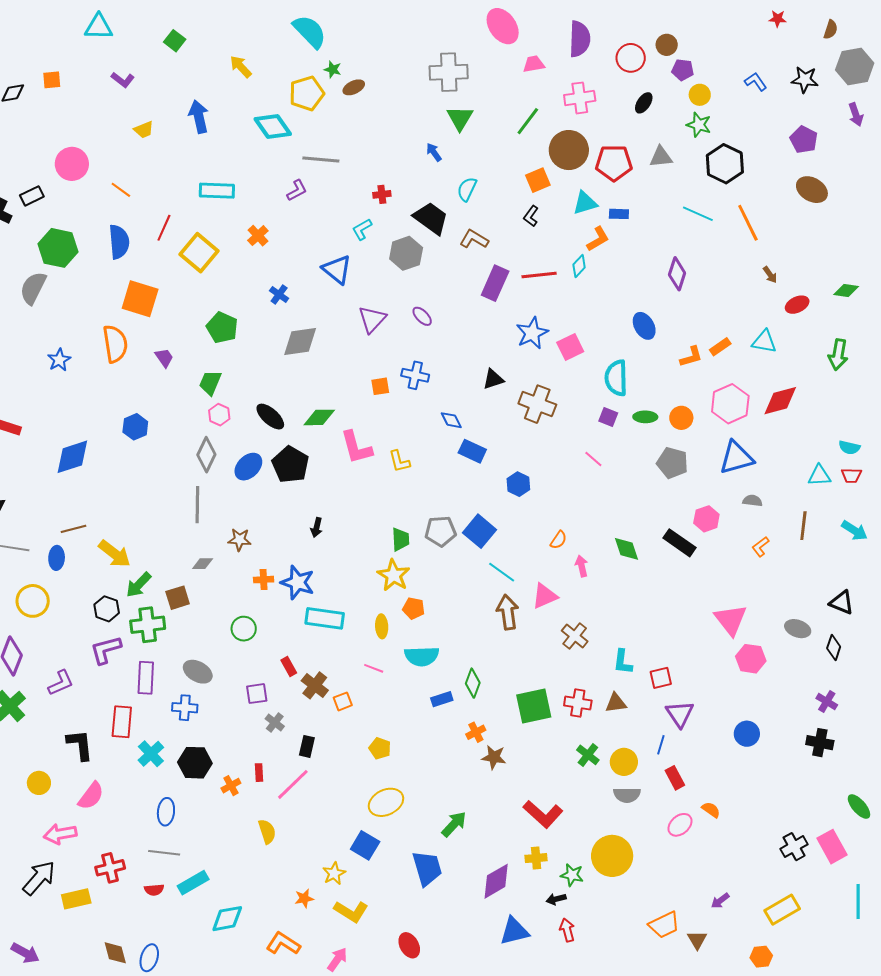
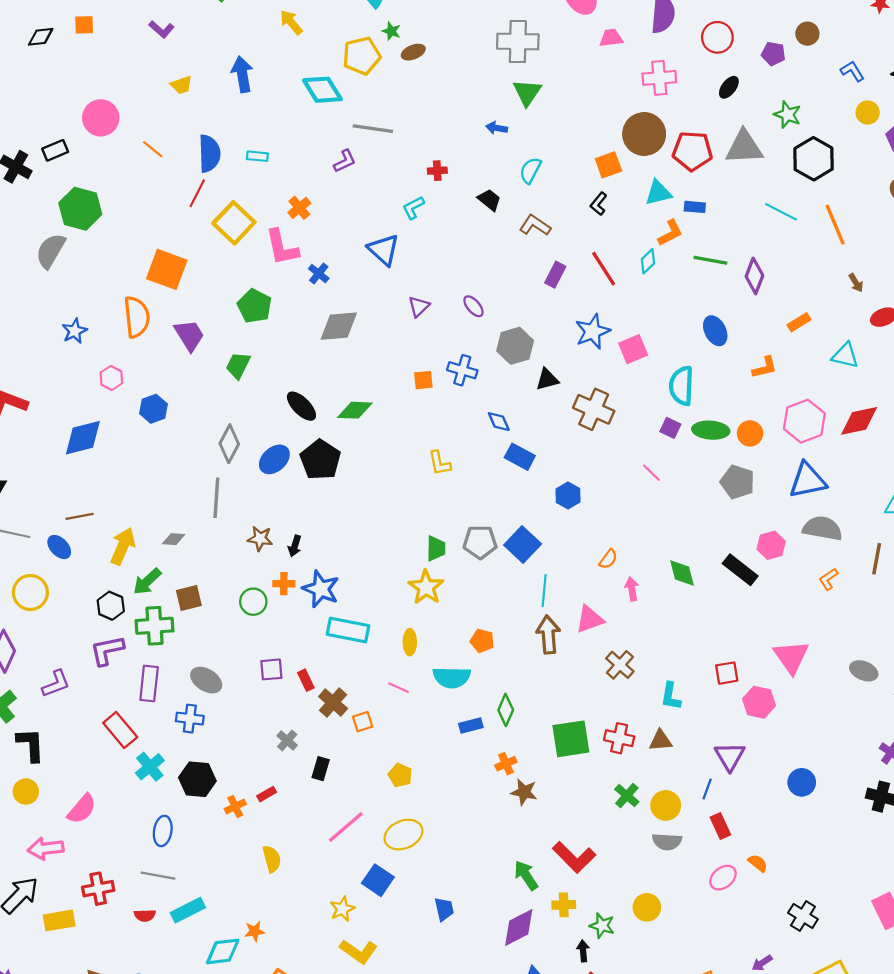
brown circle: (667, 45) -> (807, 34), moved
yellow circle: (700, 95) -> (868, 113), moved
green line: (528, 121) -> (710, 260), moved, turned 60
blue arrow: (434, 152) -> (497, 128), turned -48
gray triangle: (661, 157) -> (744, 147), size x1.5
cyan rectangle: (217, 191) -> (257, 156), size x0.6
black trapezoid: (431, 218) -> (489, 200), size x0.6
blue semicircle: (119, 242) -> (209, 153), moved
gray hexagon: (406, 253) -> (515, 346), moved
red line: (539, 275) -> (604, 269), turned 60
purple rectangle: (495, 283) -> (555, 275), size x0.7
purple triangle: (372, 319) -> (419, 306), size x0.7
orange rectangle: (720, 347) -> (799, 322), moved
purple trapezoid: (164, 358) -> (189, 335), size x1.5
pink hexagon: (219, 415) -> (111, 378), moved
green ellipse: (645, 417) -> (711, 430), size x1.4
pink L-shape: (356, 447) -> (282, 247), moved
gray semicircle: (752, 501) -> (822, 528), size x1.8
black arrow: (316, 527) -> (295, 546), moved
yellow arrow: (115, 554) -> (123, 546), turned -108
blue ellipse: (57, 558) -> (59, 547), turned -50
gray diamond: (203, 564) -> (174, 539), moved
cyan line: (502, 572) -> (544, 591), turned 56
orange pentagon: (414, 608) -> (482, 641), moved
green circle: (244, 629) -> (253, 602), moved
pink hexagon: (751, 659) -> (759, 702), moved
red square: (661, 678) -> (727, 673), moved
purple square: (257, 694) -> (271, 669), moved
red rectangle: (122, 722) -> (120, 730), turned -48
black L-shape: (80, 745) -> (31, 745), moved
red rectangle: (259, 773) -> (267, 794), turned 60
pink line: (293, 784) -> (346, 827), moved
green arrow: (454, 824) -> (526, 875), moved, turned -80
black cross: (794, 847) -> (803, 916), moved, turned -32
yellow circle: (612, 856) -> (647, 907), size x0.6
blue trapezoid: (427, 868) -> (444, 909), size x0.6
orange star: (304, 898) -> (255, 931), moved
black arrow: (556, 899) -> (583, 951), turned 96

